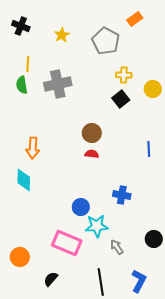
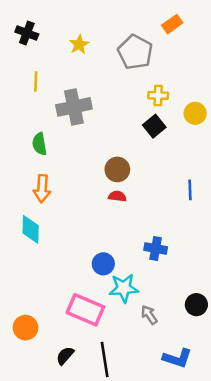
green semicircle: (22, 85) -> (40, 144), moved
blue L-shape: (139, 281) -> (177, 358), turned 80
black line: (101, 282) -> (105, 359), moved

